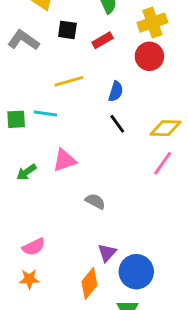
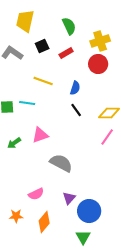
black square: (67, 30) -> (42, 46), turned -32
yellow line: (69, 81) -> (43, 81), turned 36
gray semicircle: (95, 201) -> (61, 163), size x1.6
pink semicircle: (34, 247) -> (36, 194), moved
orange diamond: (89, 283) -> (44, 222), moved

